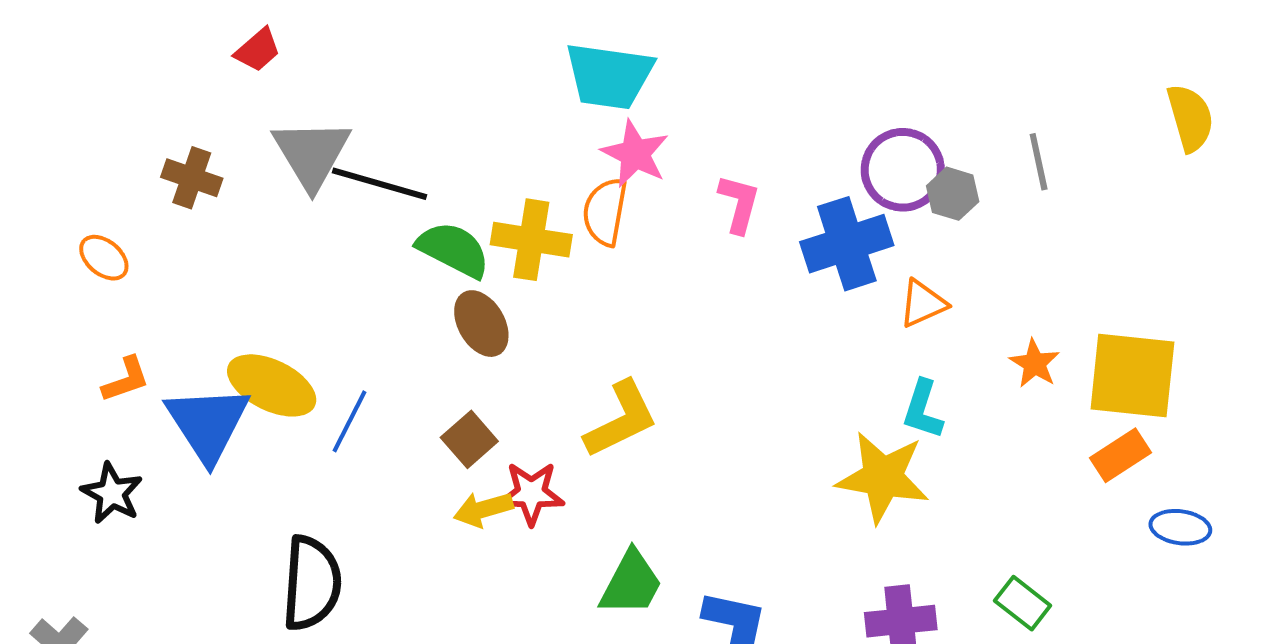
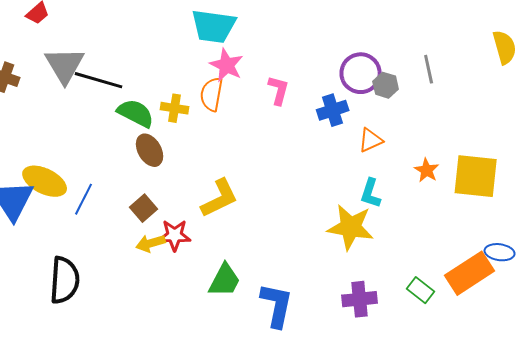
yellow cross: (531, 240) -> (175, 108), size x0.7
blue cross: (847, 244) -> (333, 110), size x0.7
orange rectangle: (1120, 455) -> (470, 273), moved, size x1.6

